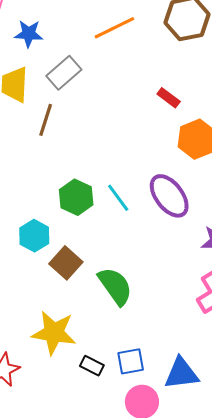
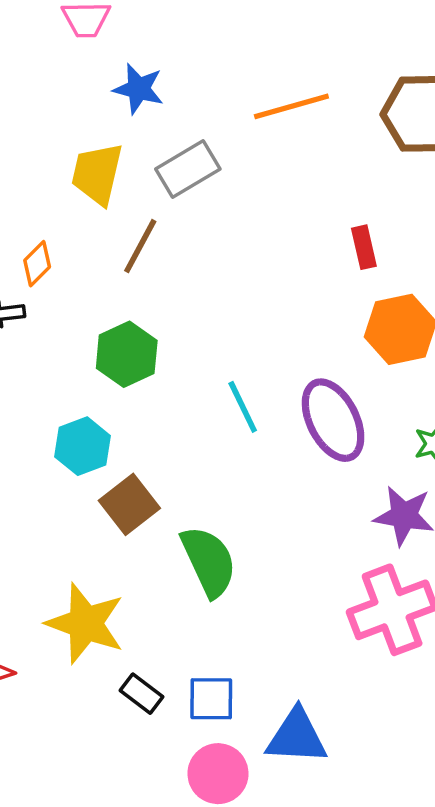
red rectangle: (169, 98) -> (364, 247), turned 30
green hexagon: (76, 197) -> (127, 354), moved

